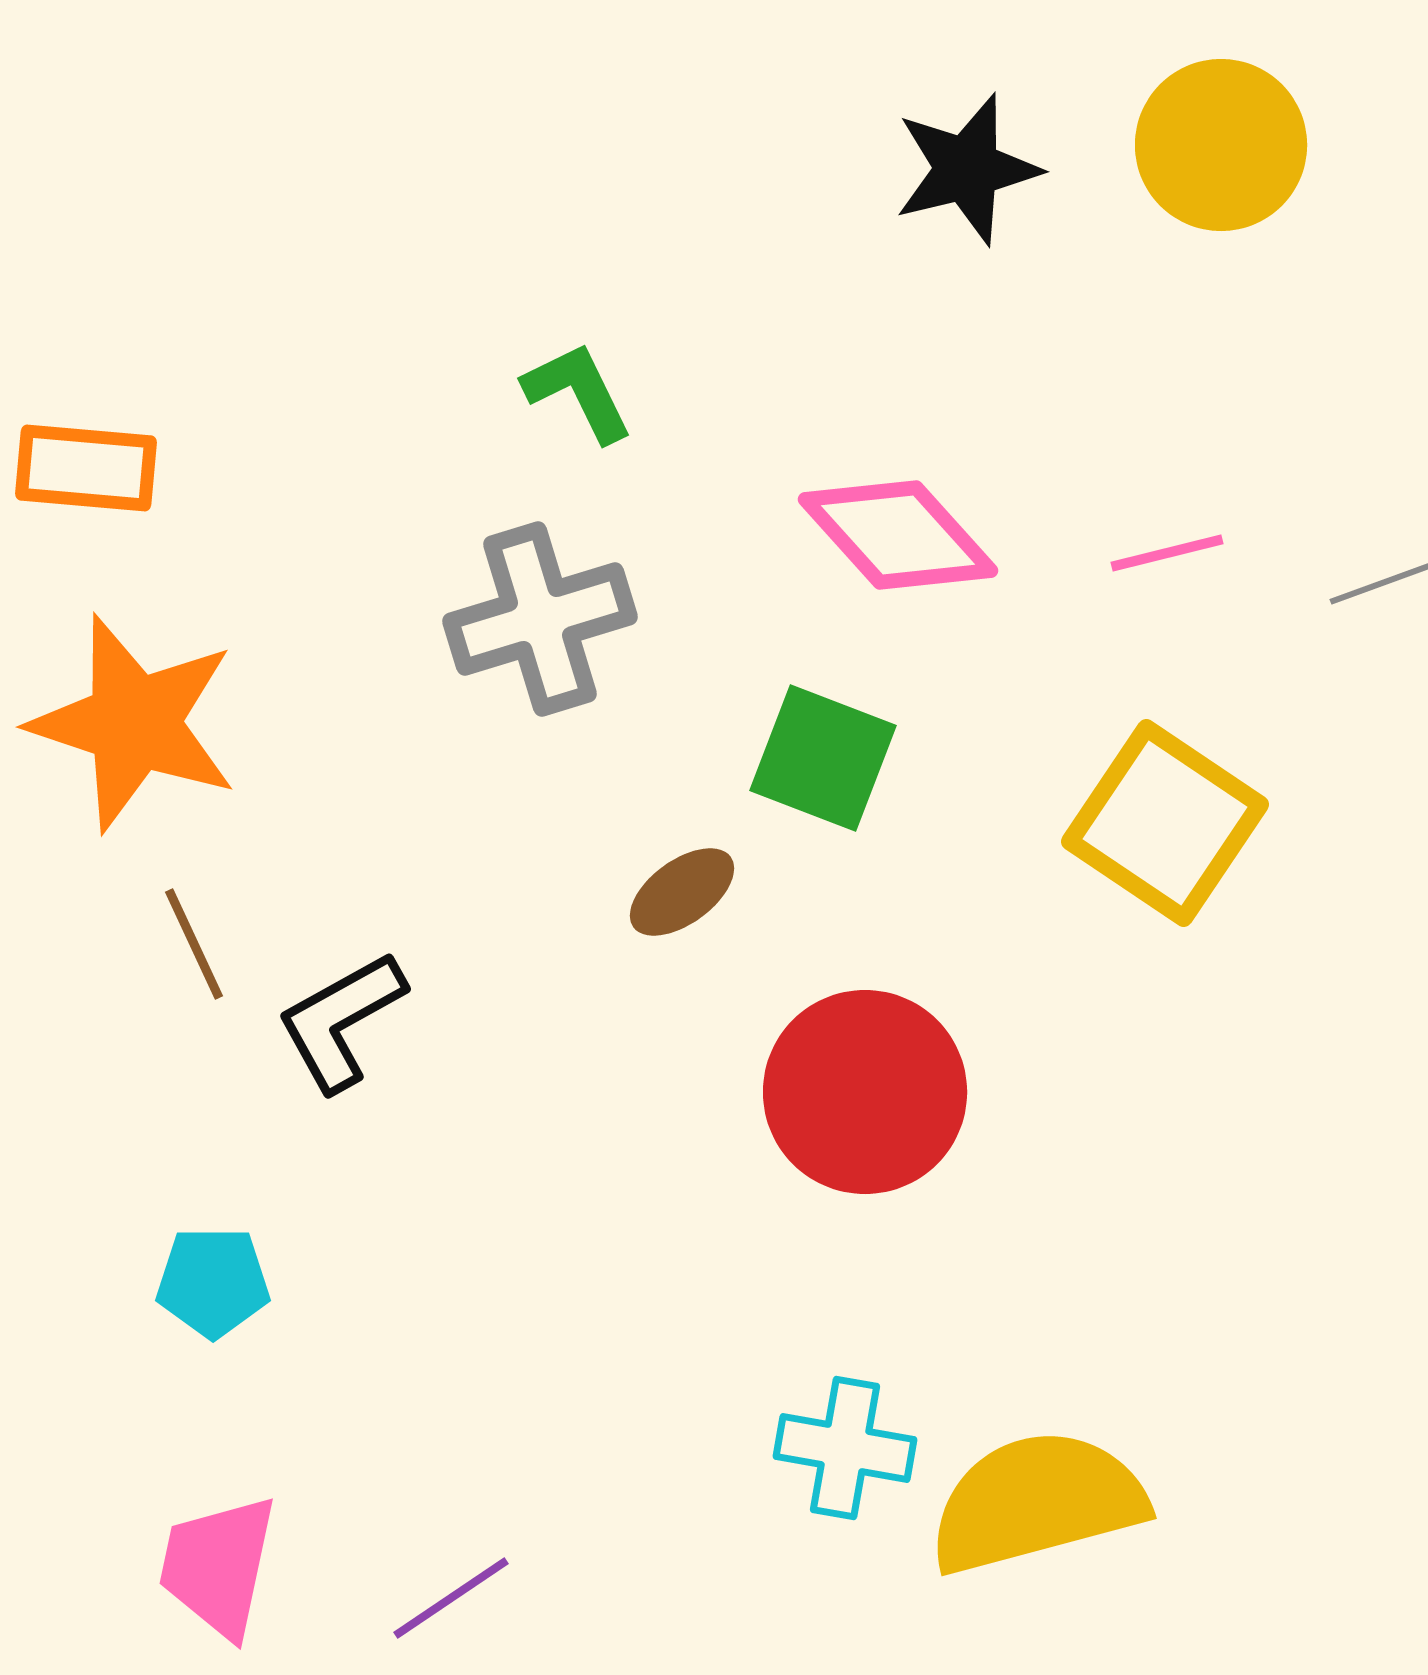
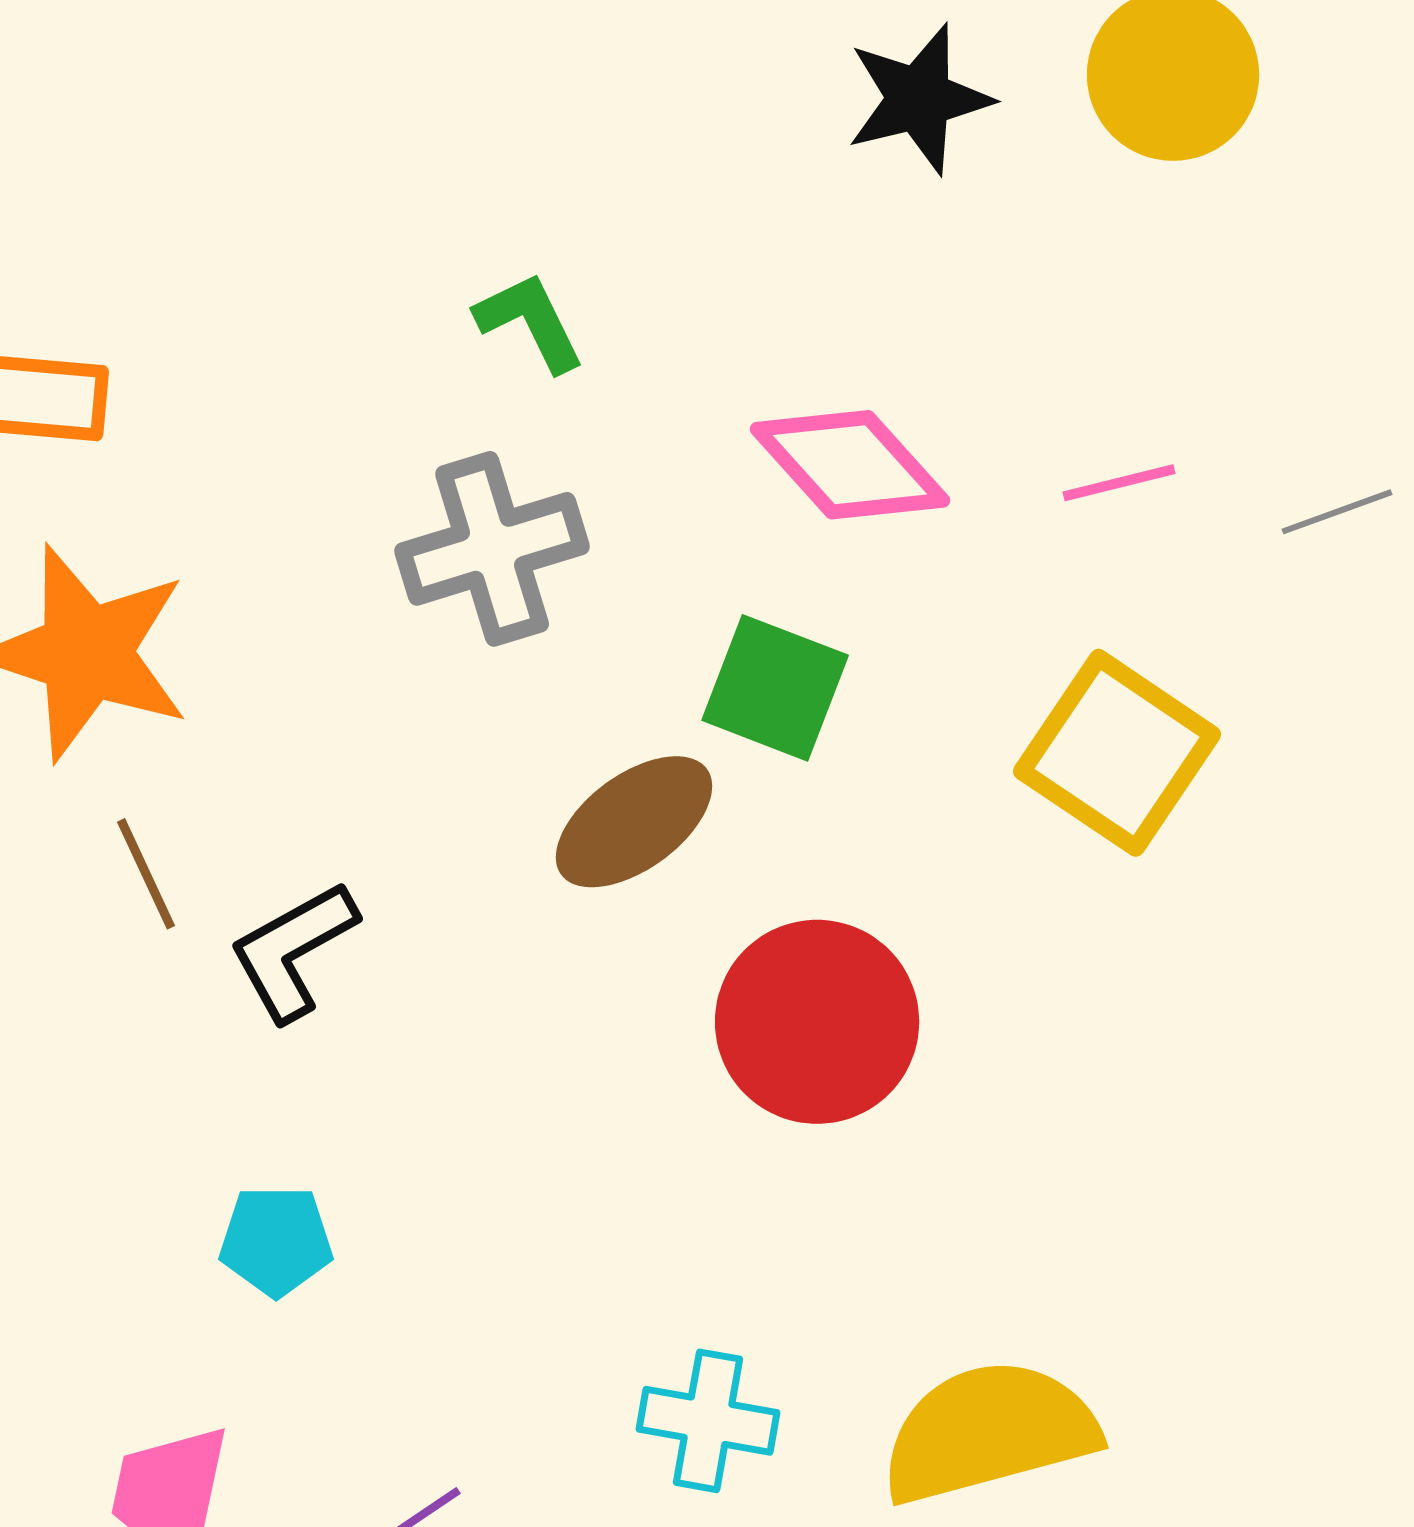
brown ellipse: (682, 892) -> (634, 822), size x1.5
cyan pentagon: (213, 1282) -> (276, 1241), moved
cyan cross: (845, 1448) -> (708, 1421), moved

